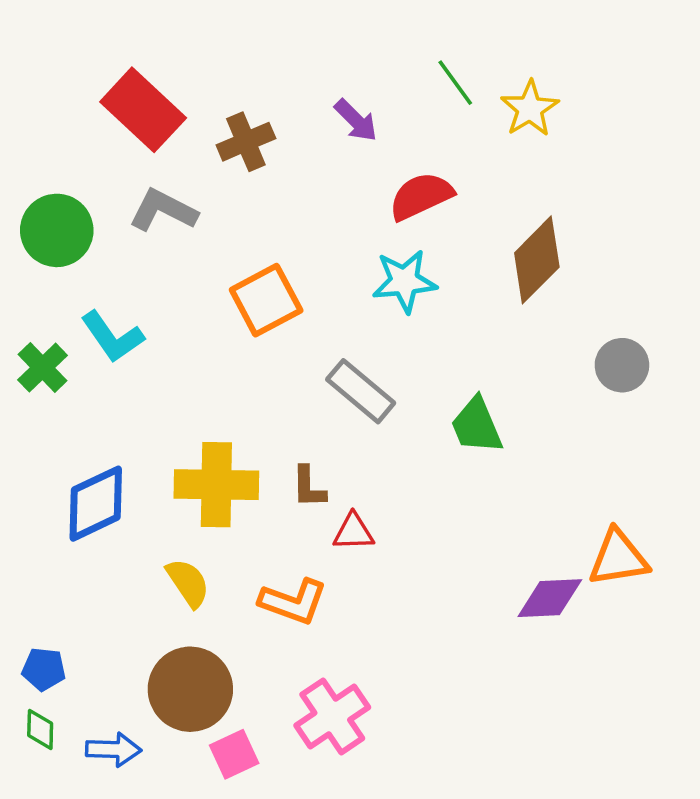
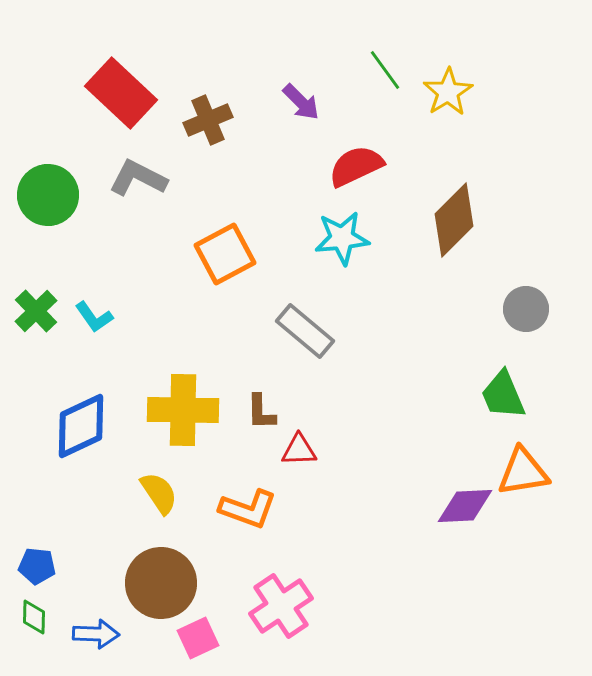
cyan L-shape: (112, 337) -> (94, 317), moved, size x0.7
green trapezoid: (477, 426) -> (503, 395), moved

